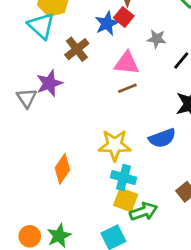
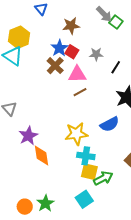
red square: (124, 17) -> (72, 52), moved
brown cross: (77, 49) -> (55, 66), moved
purple star: (49, 83) -> (28, 136), moved
orange diamond: (62, 169) -> (41, 156), turned -35

